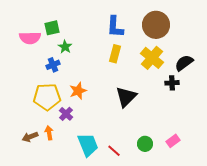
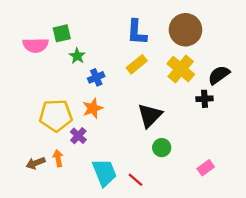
yellow rectangle: (115, 54) -> (137, 64), turned 36
blue cross: (53, 65) -> (96, 77), moved
green circle: (145, 144) -> (162, 148), moved

